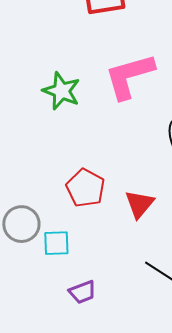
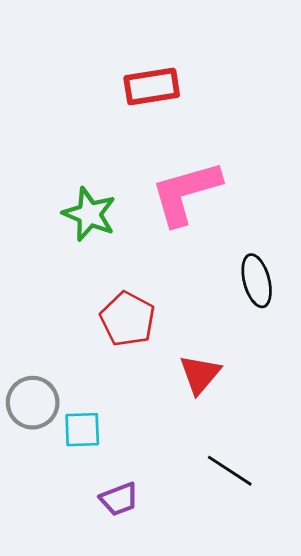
red pentagon: (85, 188) -> (128, 319), moved

